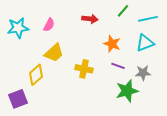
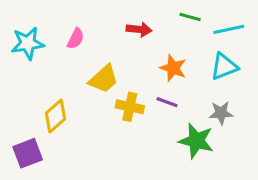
green line: (123, 11) -> (190, 17), turned 64
yellow trapezoid: (54, 53) -> (103, 79), moved
purple line: (118, 66) -> (167, 102), moved
green star: (127, 91) -> (196, 141), turned 30

